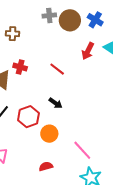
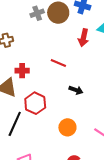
black arrow: (56, 103) -> (76, 90), moved
red hexagon: (28, 117) -> (35, 103), moved

